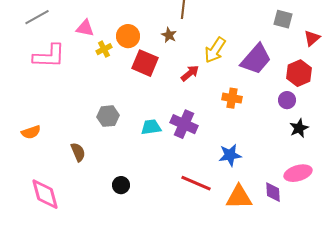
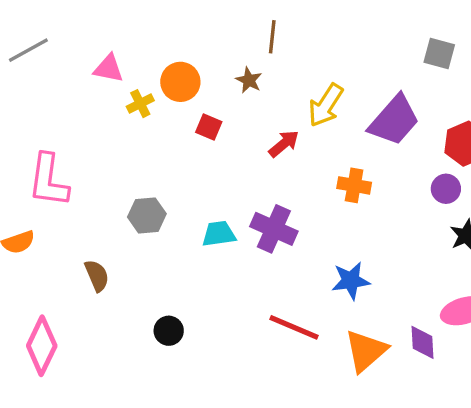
pink L-shape: (49, 56) -> (48, 180), moved, turned 96
red square: (145, 63) -> (209, 127), size x0.6
pink diamond: (45, 194) -> (42, 346), turned 40
orange triangle: (239, 197) -> (366, 351), turned -40

